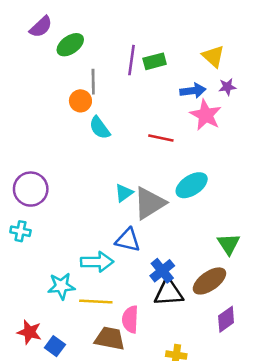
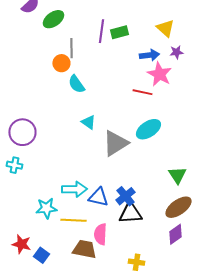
red line: (161, 138) -> (142, 92), moved
cyan triangle: (124, 193) -> (88, 122), moved, turned -49
blue triangle: (128, 240) -> (98, 197), moved
brown ellipse: (209, 281) -> (178, 207), moved

